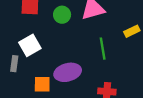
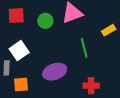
orange square: (42, 84) -> (21, 84), moved

